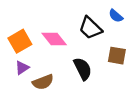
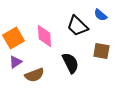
pink diamond: (54, 39) -> (44, 36), turned 35

